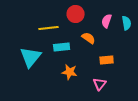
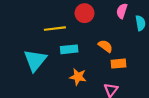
pink semicircle: (107, 21) -> (122, 11), moved
orange semicircle: (89, 38) -> (105, 46), moved

